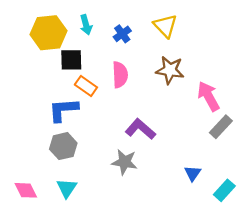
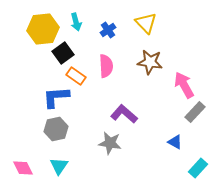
black square: (71, 60) -> (63, 53), turned -35
blue triangle: (193, 173) -> (175, 142), moved, turned -35

